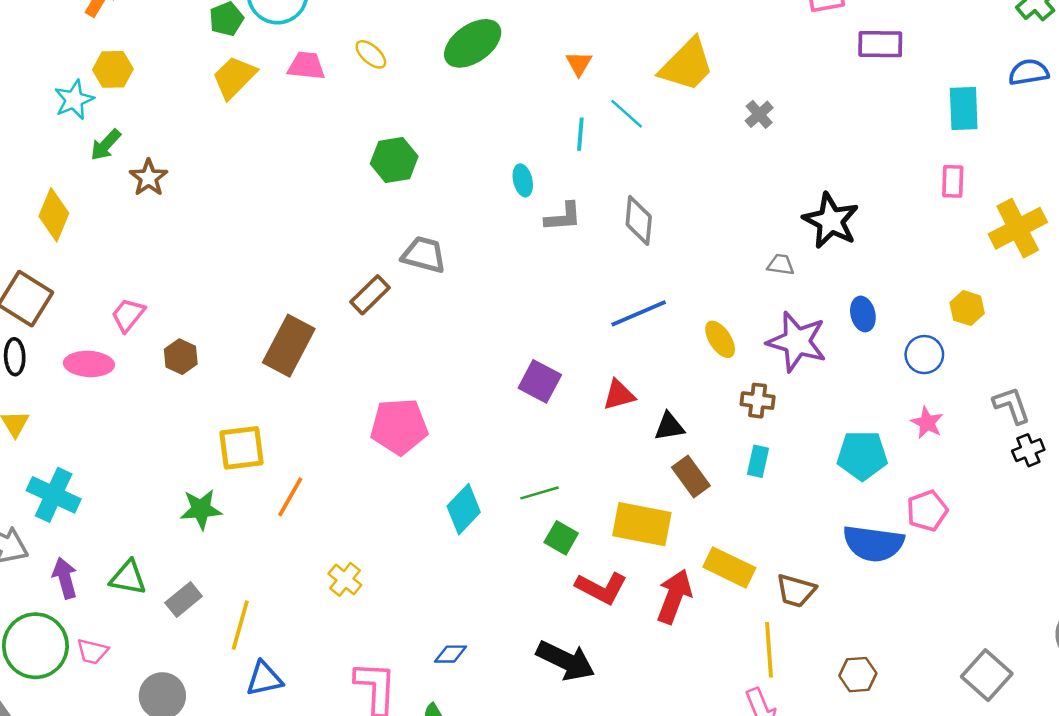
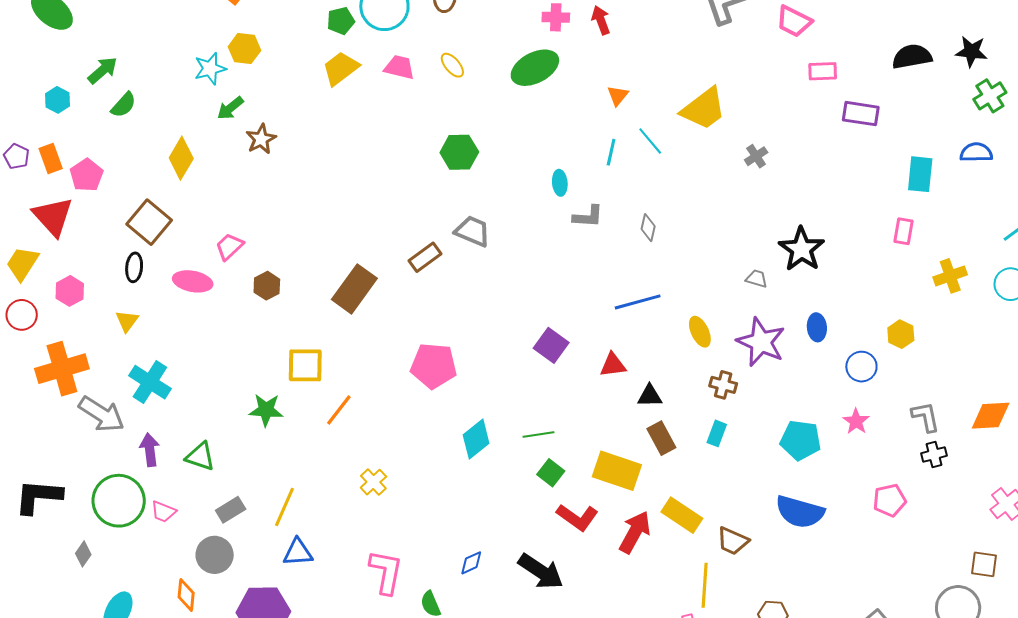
gray diamond: (639, 220) -> (648, 228), size x0.7
yellow cross: (1018, 228) -> (950, 276), size x0.7
pink pentagon: (927, 511) -> (890, 500), moved
gray rectangle: (184, 599) -> (231, 510), moved
blue diamond: (450, 654) -> (471, 563), moved, turned -32

